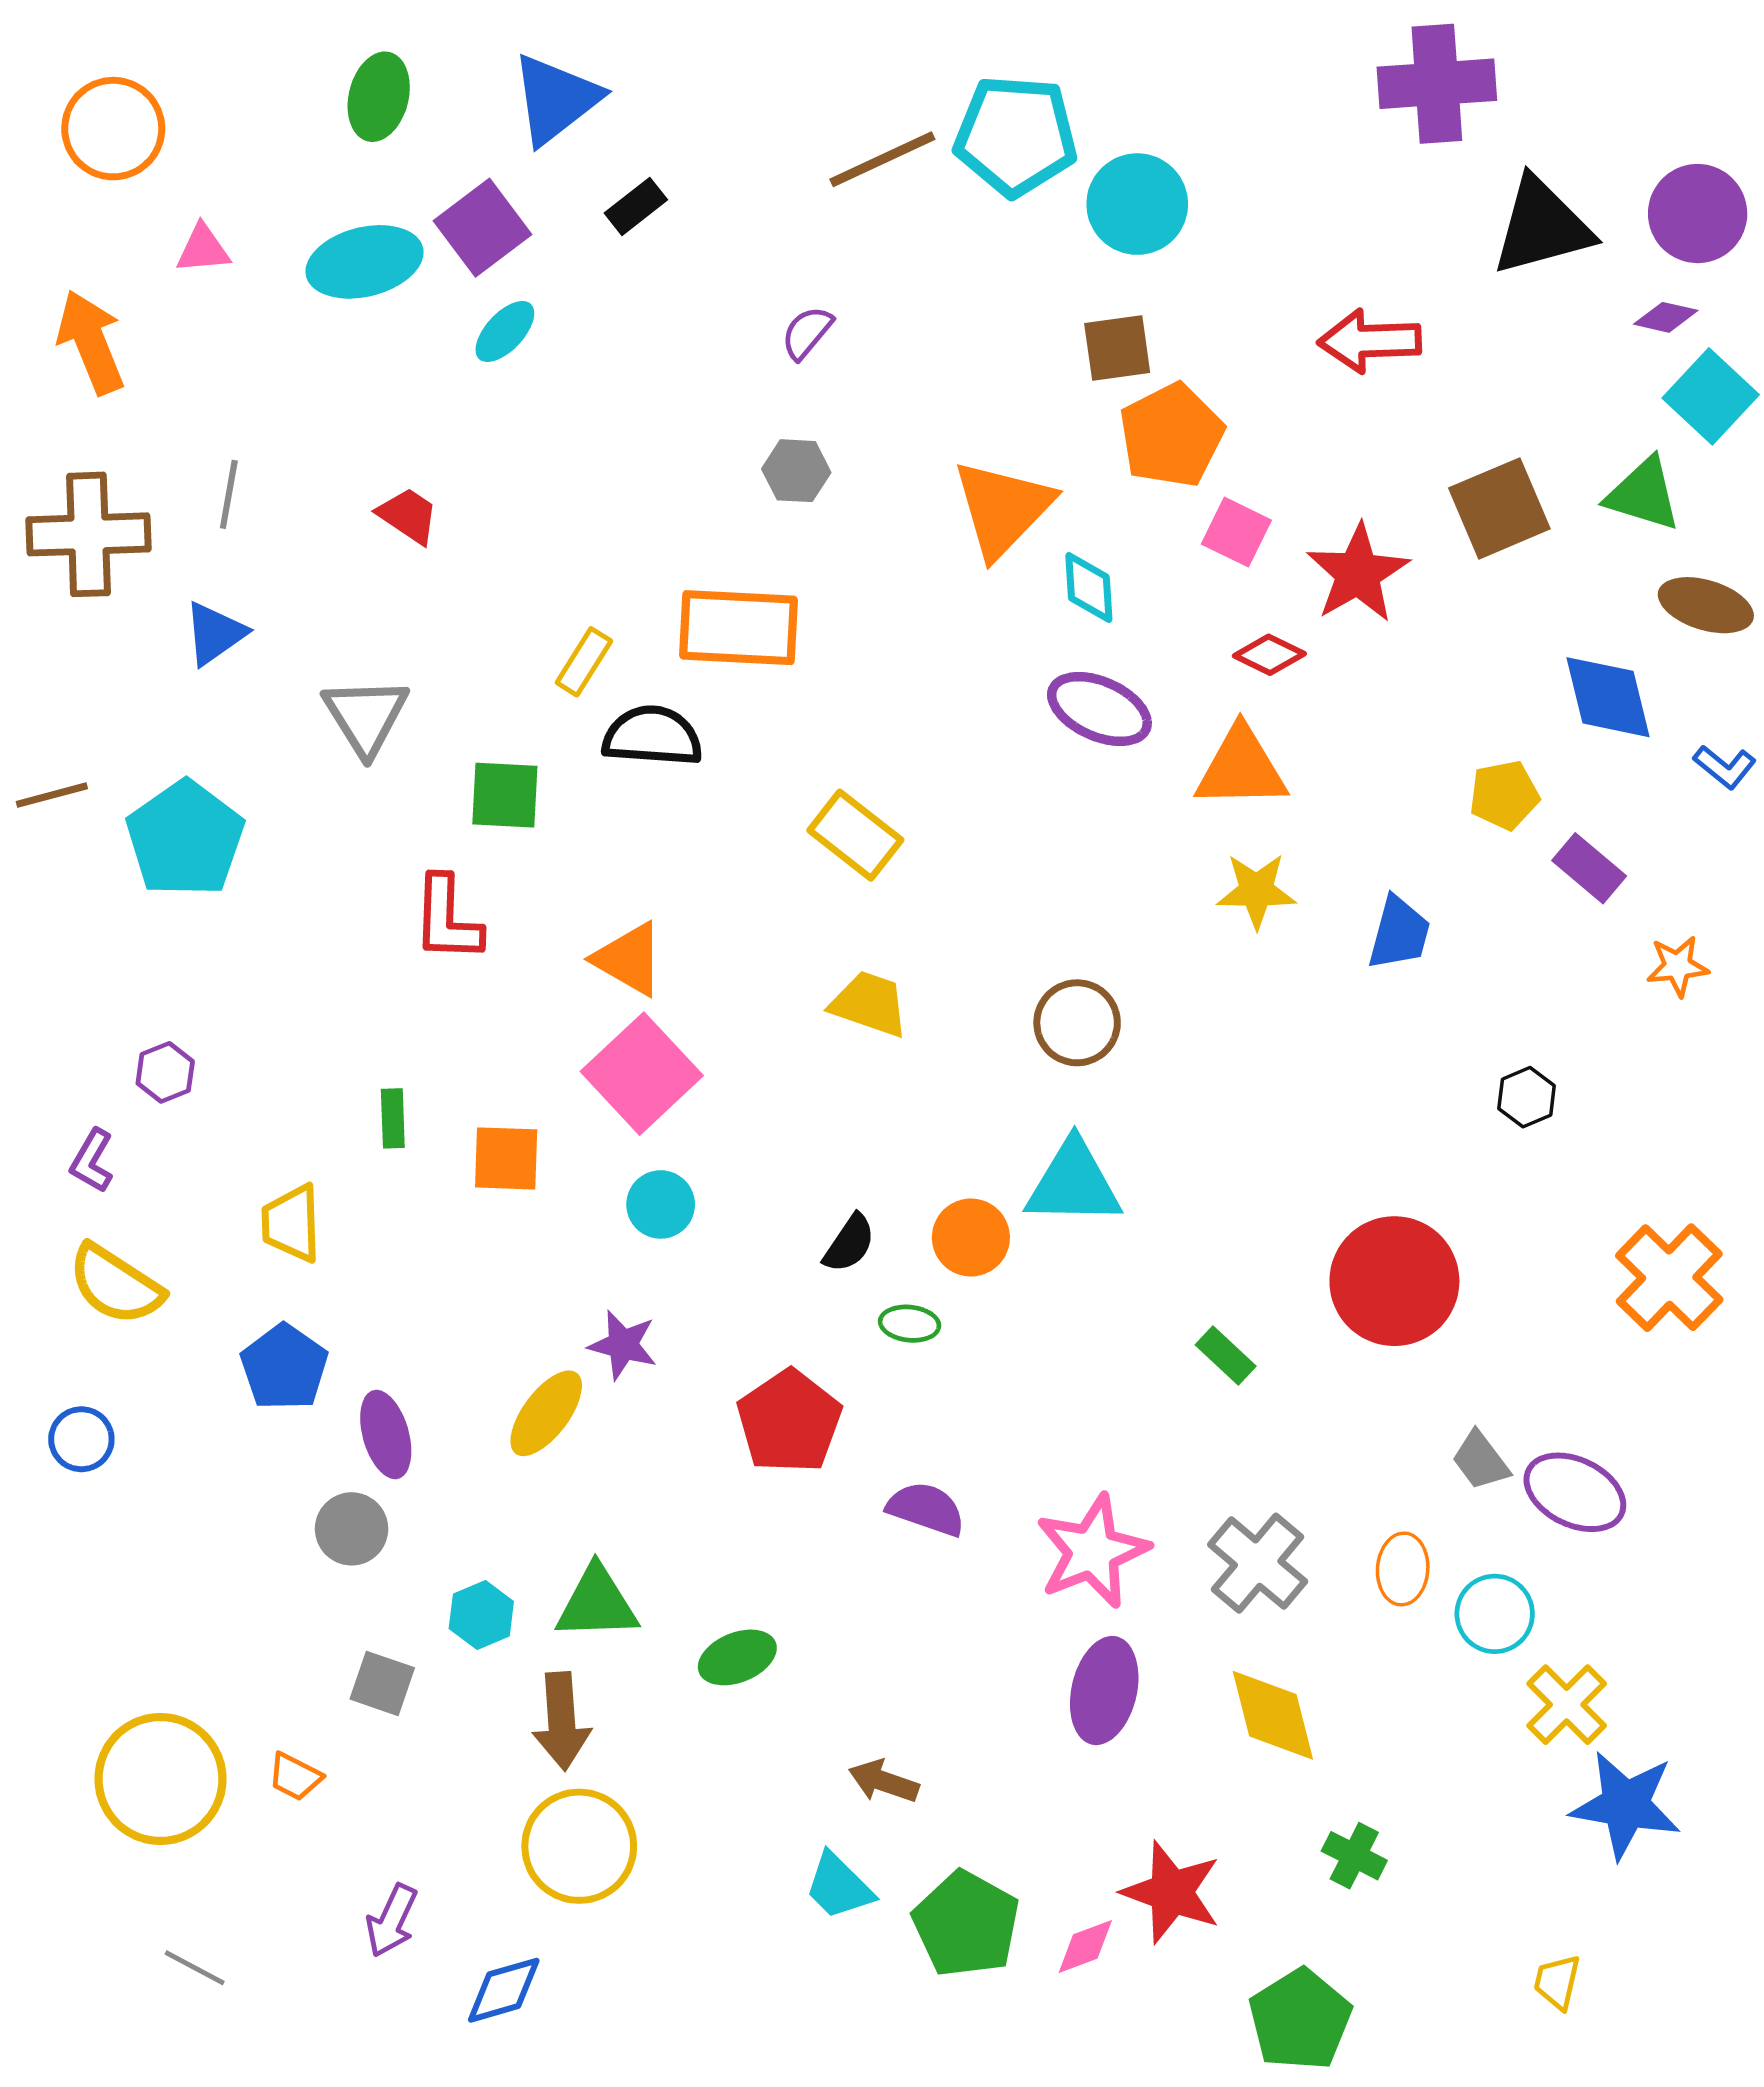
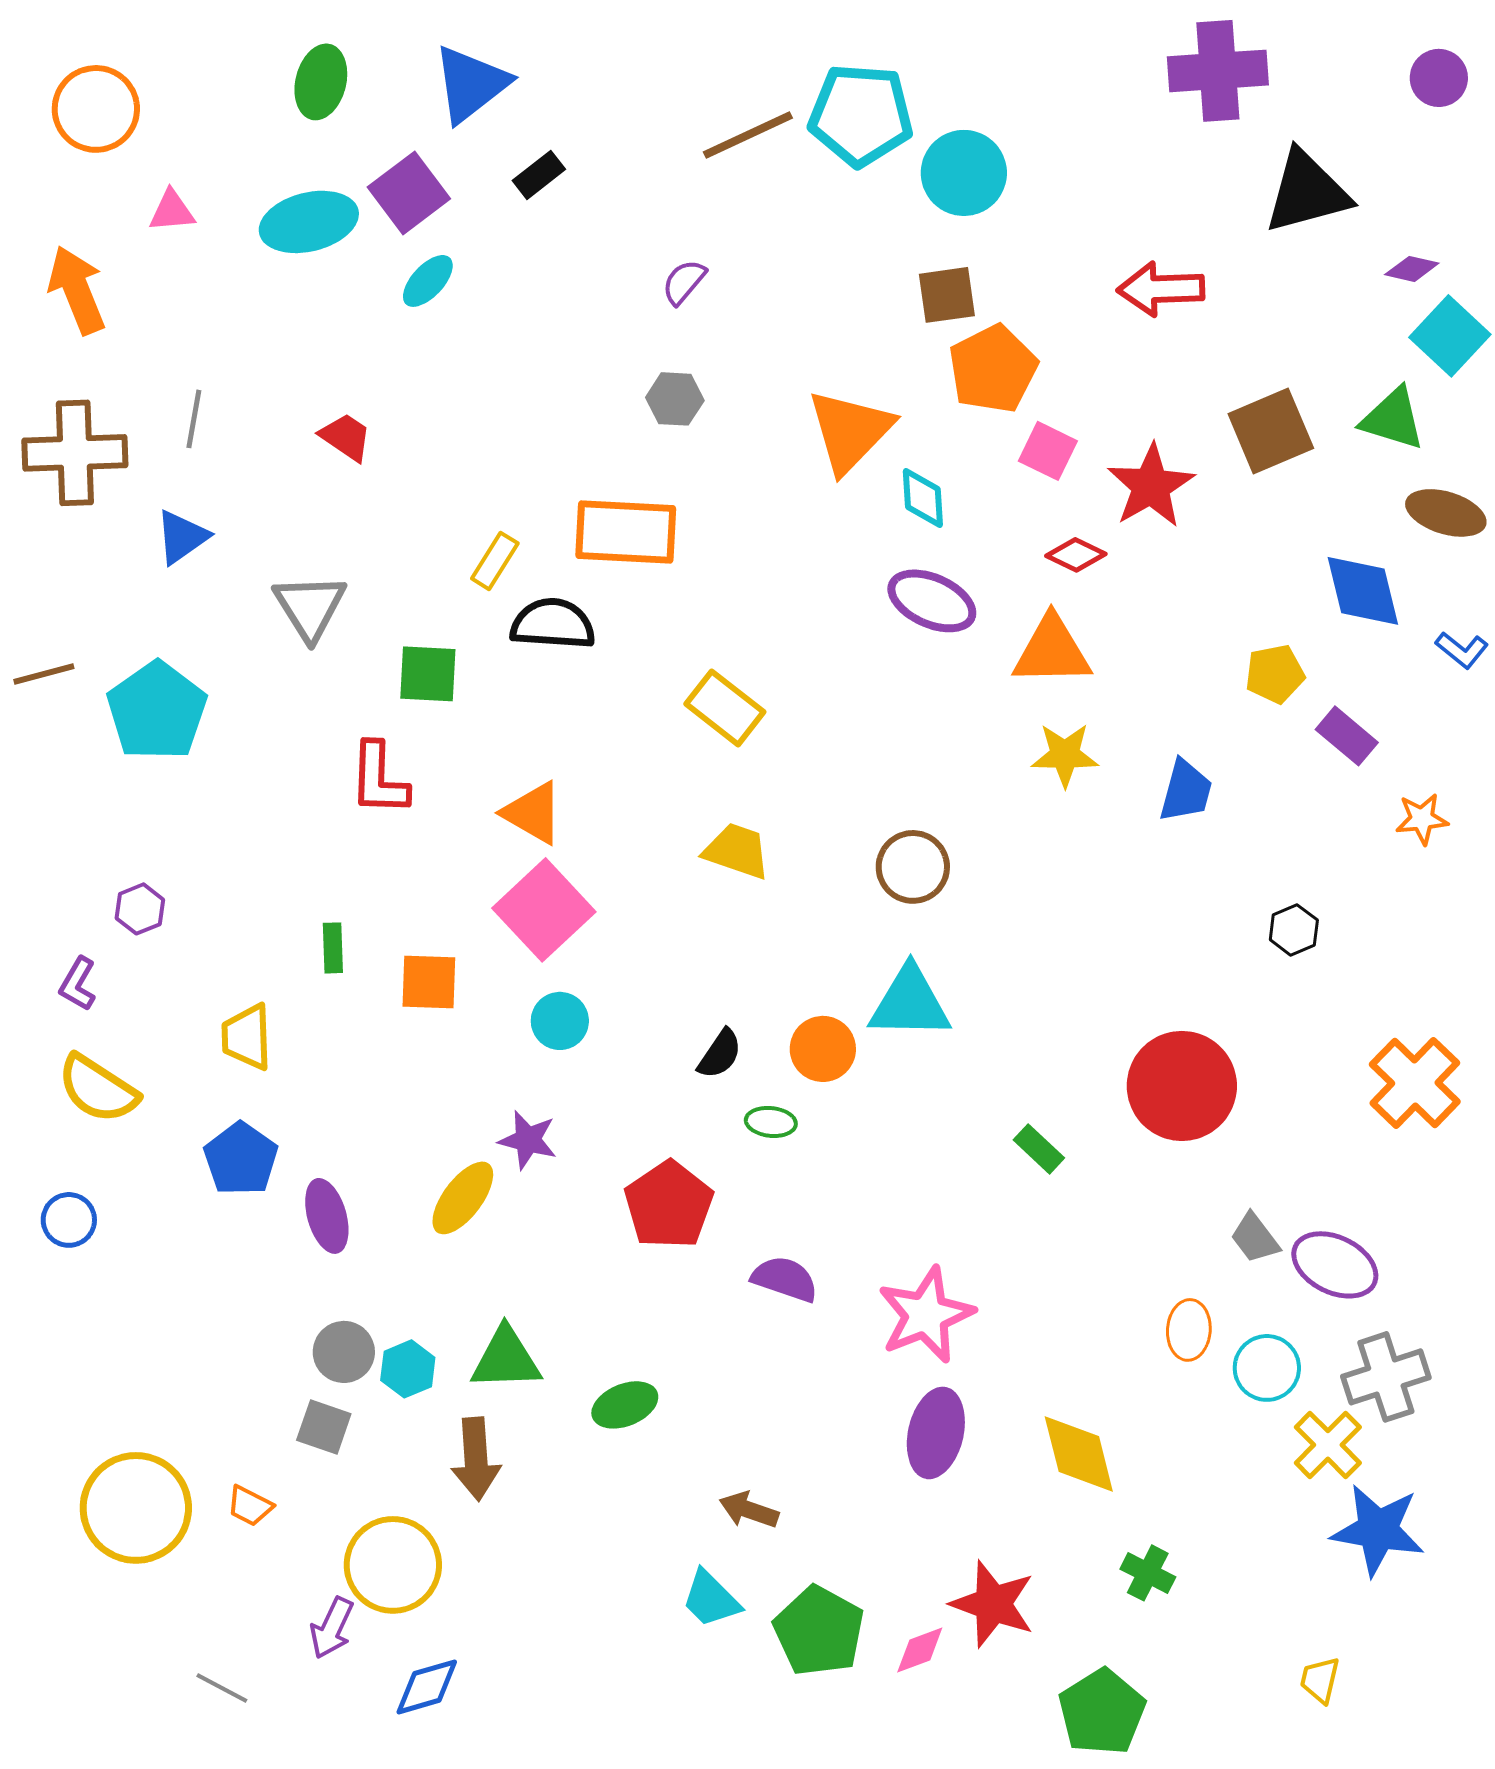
purple circle: (1698, 214) -> (1439, 78), moved, size x0.7
gray circle: (352, 1529) -> (344, 1352), moved
gray cross: (1258, 1563) -> (1386, 1377), moved, turned 32
yellow circle: (579, 1846) -> (393, 1565), moved
gray line: (195, 1968) -> (222, 1688), moved

